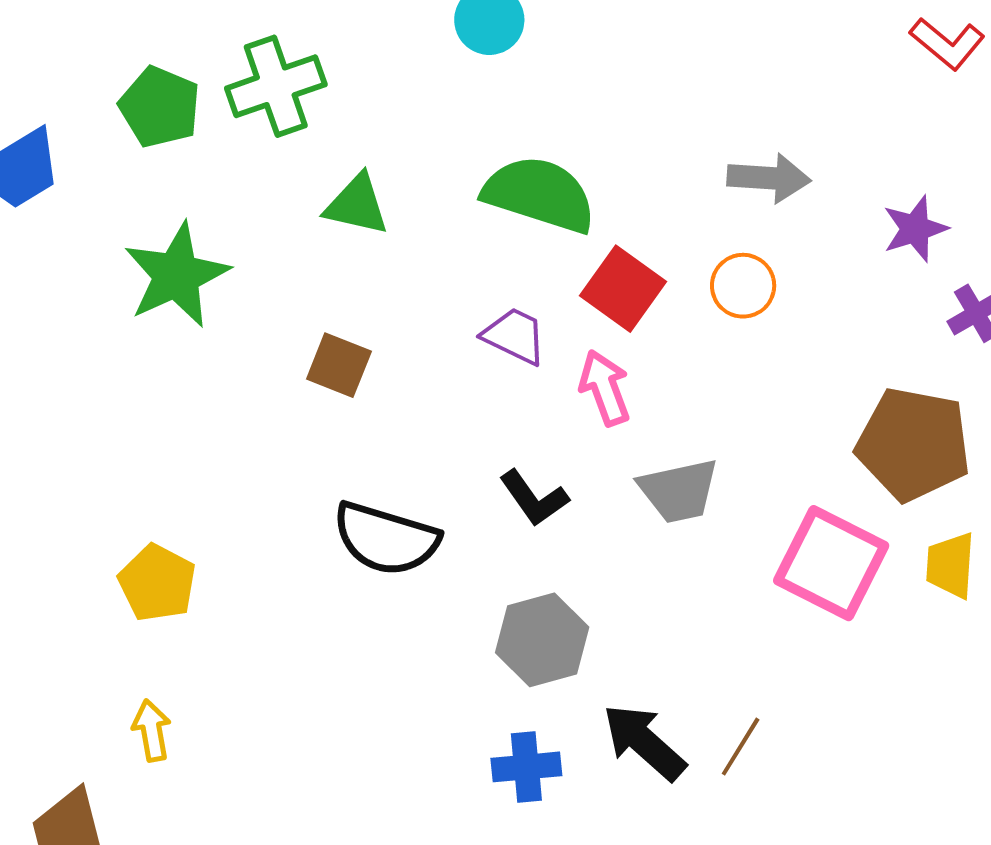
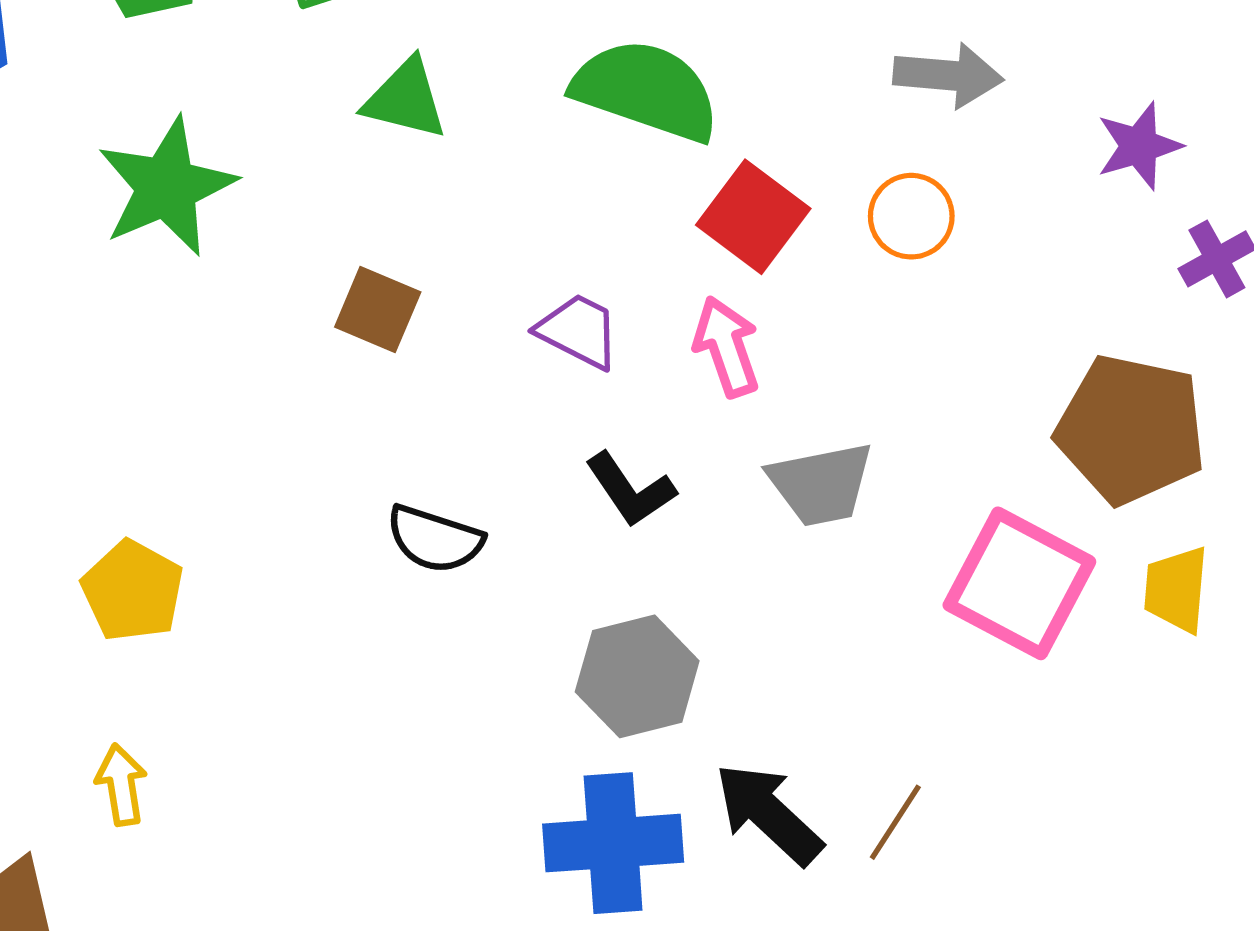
purple trapezoid: (515, 336) -> (579, 331), moved
black semicircle: (386, 539) -> (435, 539), size x0.7
blue cross: (526, 767) -> (613, 843), size x1.5

